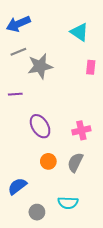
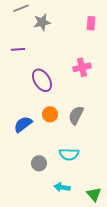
gray star: (40, 66) -> (42, 22), size x0.7
pink cross: (81, 130) -> (82, 67), moved
blue semicircle: (17, 186) -> (23, 124), moved

